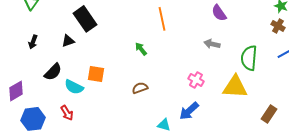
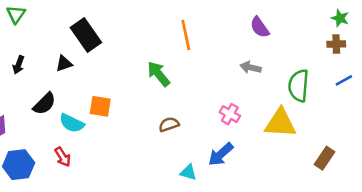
brown cross: (278, 26) -> (336, 44), turned -32
green arrow: (141, 49) -> (159, 74), size x1.5
brown semicircle: (140, 88) -> (169, 124), moved

